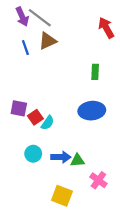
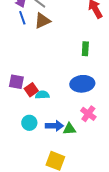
blue line: (25, 48) -> (22, 18), moved
cyan semicircle: (48, 123) -> (42, 95), turned -128
pink cross: (98, 180) -> (88, 114), moved

